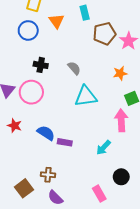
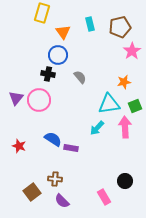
blue circle: (28, 30) -> (58, 55), moved
brown pentagon: (104, 34) -> (120, 27), moved
cyan triangle: (86, 96) -> (109, 104), moved
red star: (15, 126) -> (19, 146), moved
cyan arrow: (103, 148) -> (97, 128), moved

